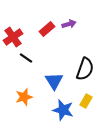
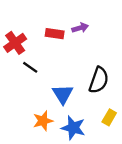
red rectangle: (47, 29) -> (55, 34), turned 49
orange star: (24, 97) -> (43, 121), moved
yellow rectangle: (86, 101) -> (109, 117), moved

